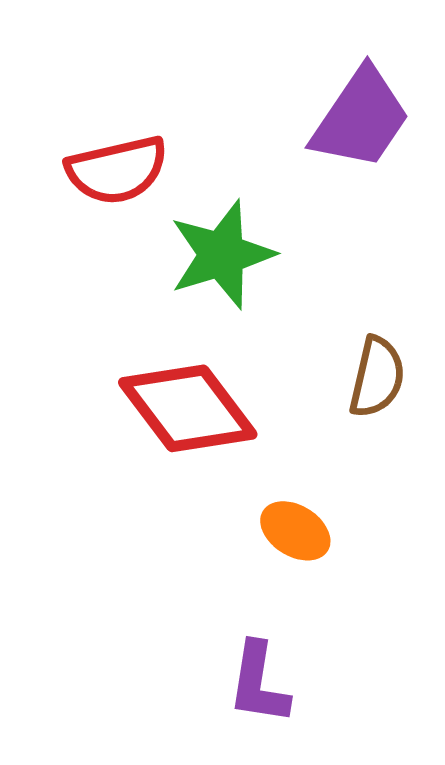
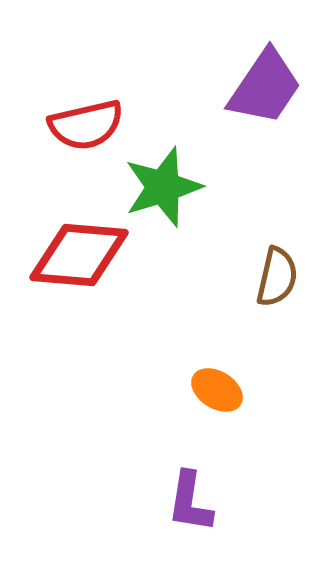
red diamond: (188, 408) -> (79, 255), moved, turned -48

